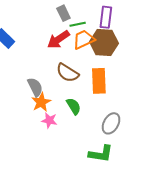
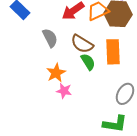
gray semicircle: (35, 87) -> (50, 38), moved
green semicircle: (74, 106) -> (88, 62), moved

